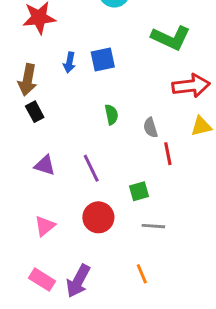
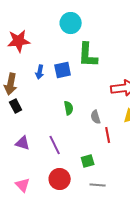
green L-shape: (171, 38) -> (88, 55), moved, turned 68
pink triangle: (45, 226) -> (23, 185), turned -35

